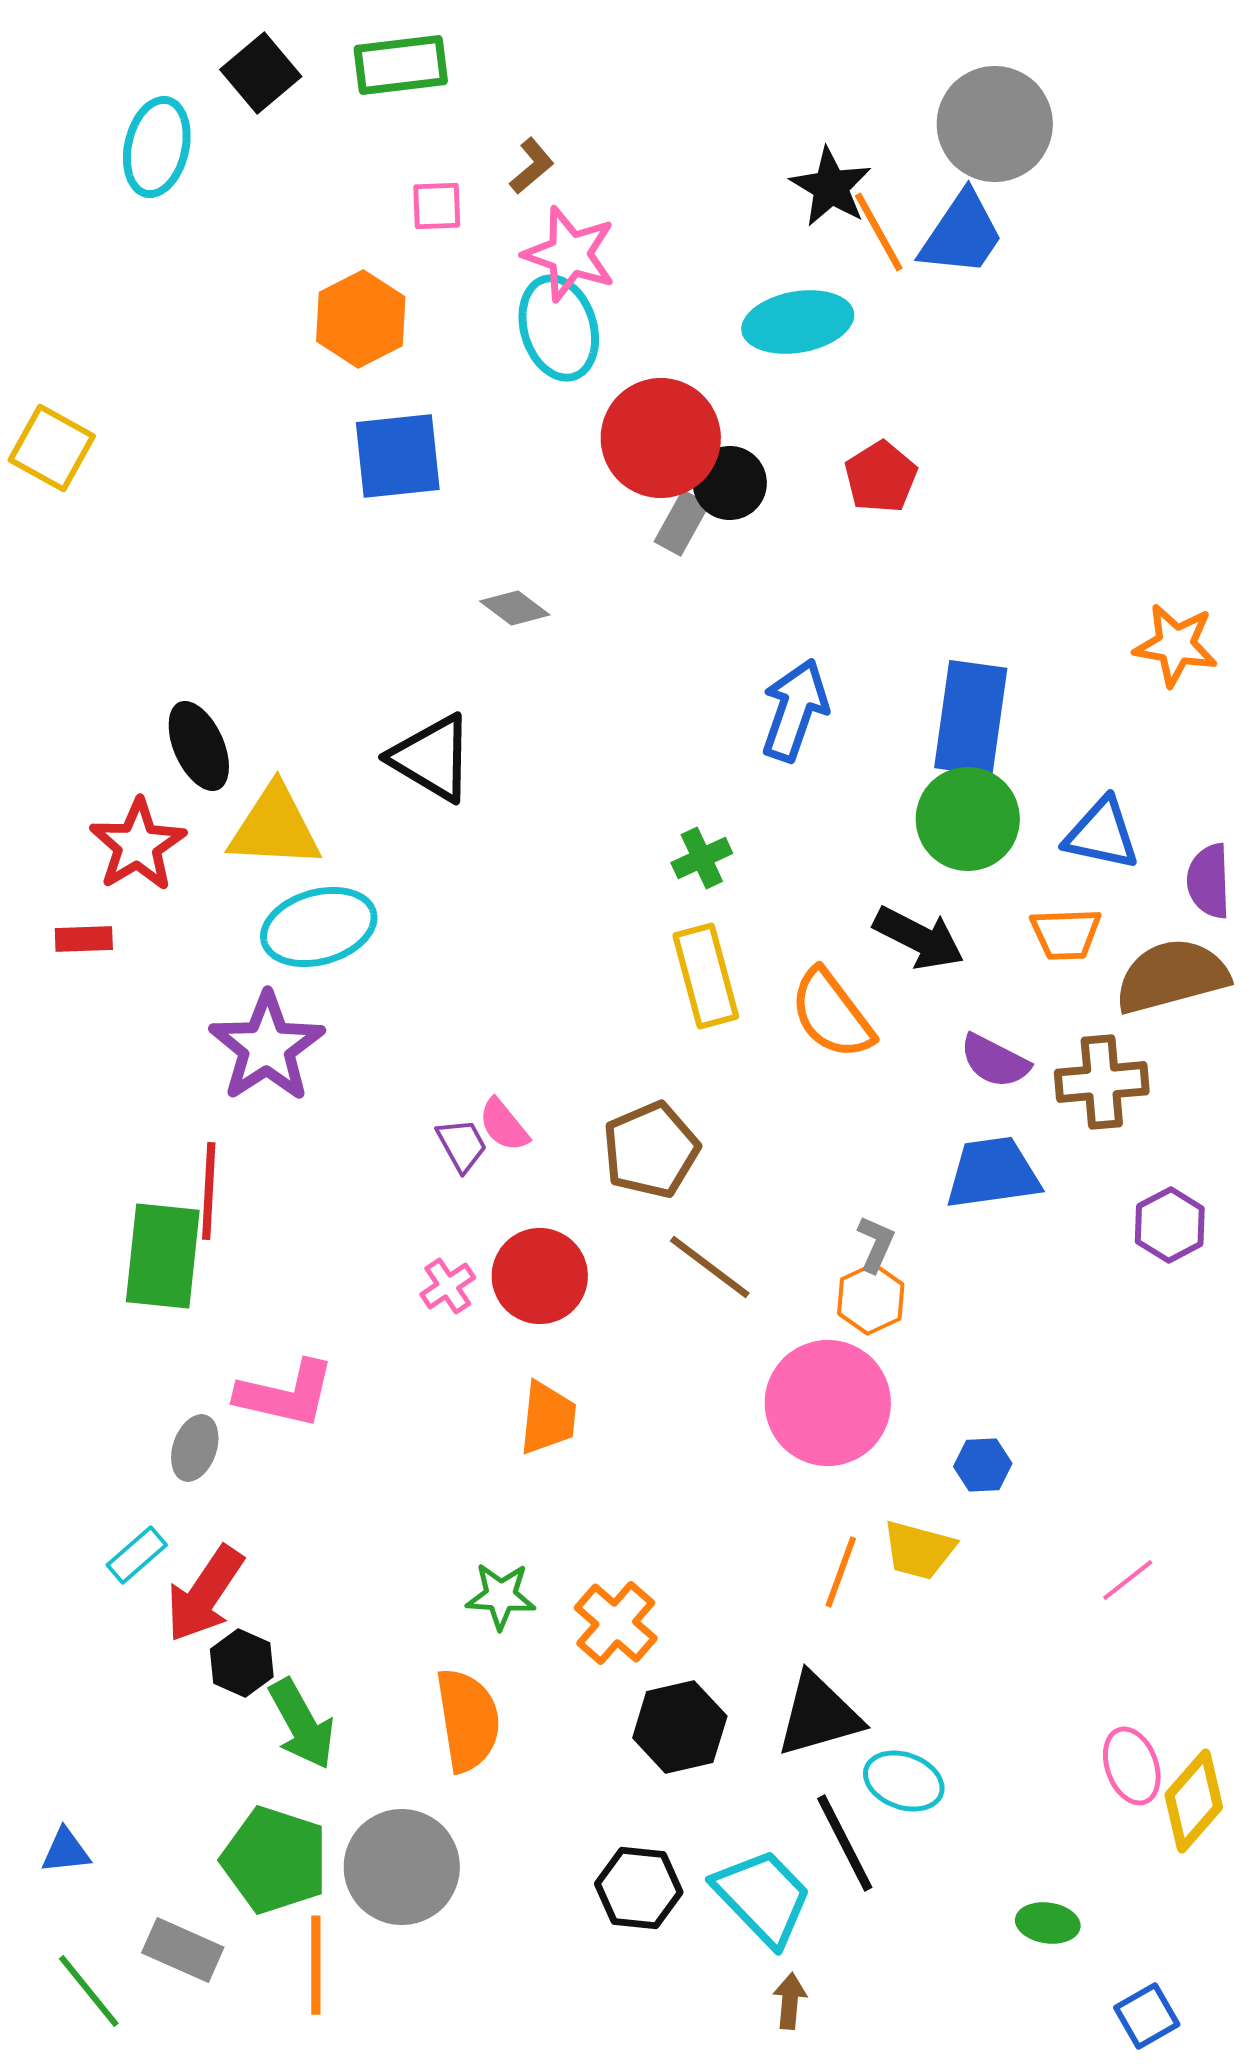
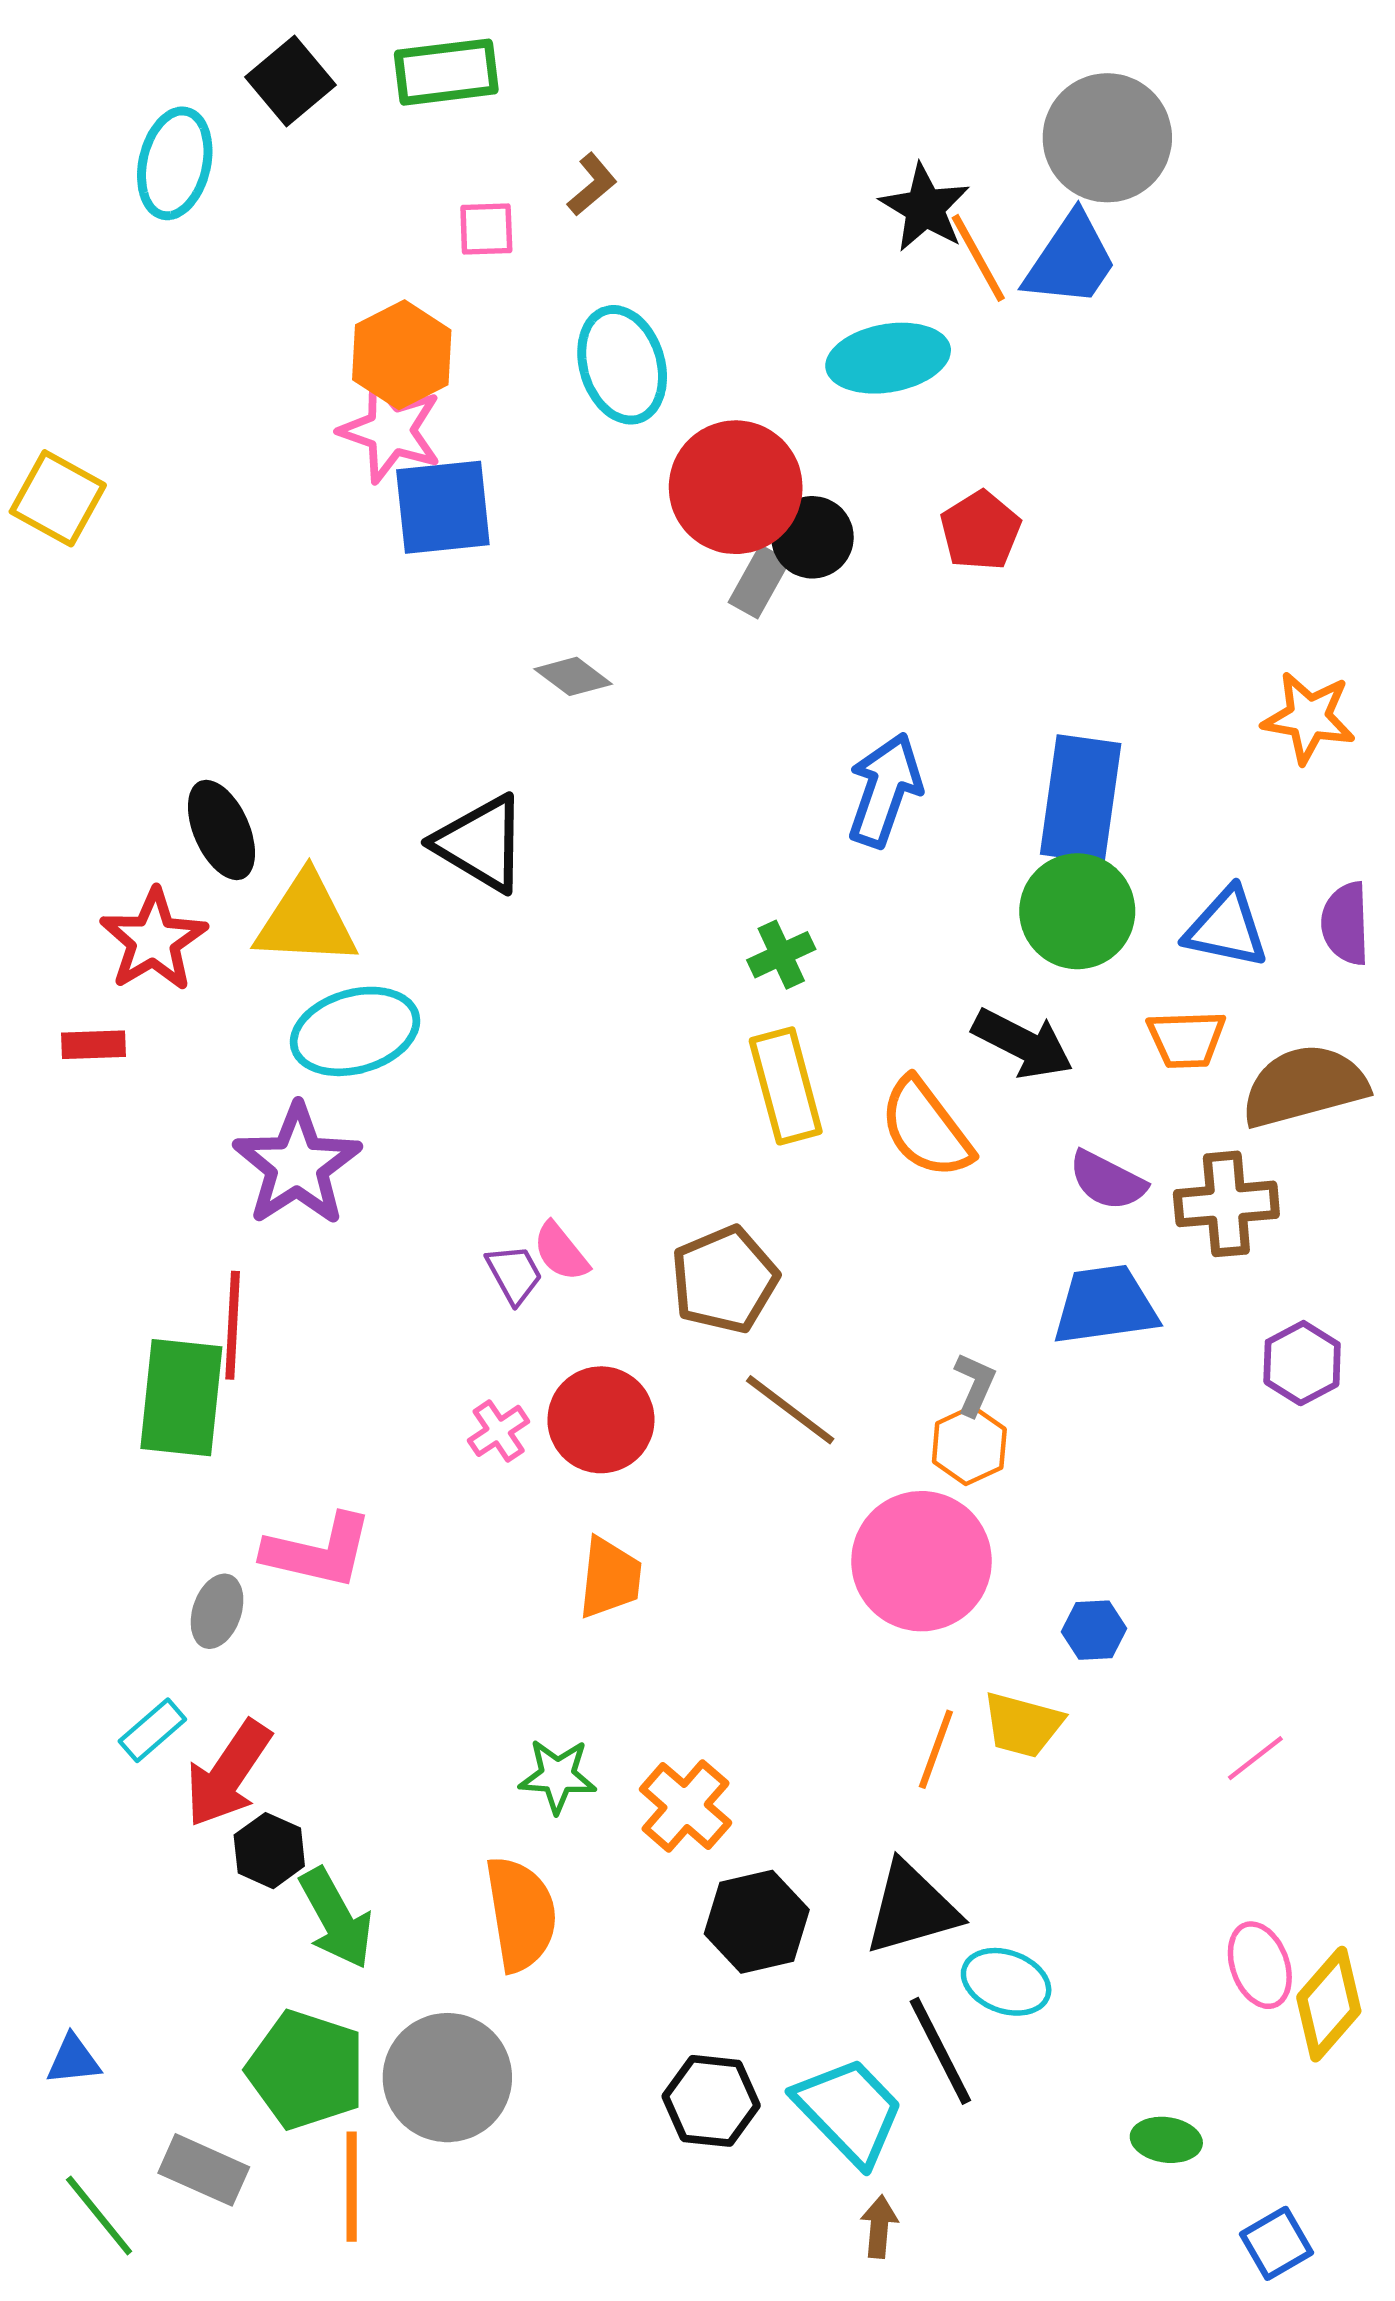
pink star: (570, 254) -> (391, 430), moved
purple semicircle: (1209, 881) -> (1345, 923), moved

